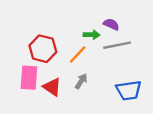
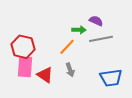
red hexagon: (43, 49) -> (23, 47), moved
gray arrow: (81, 81) -> (70, 70), turned 128

